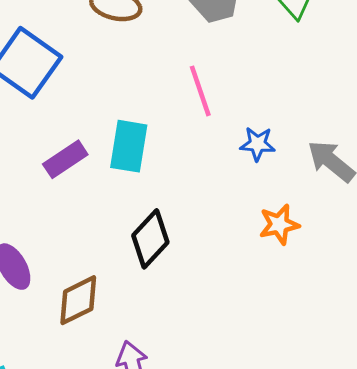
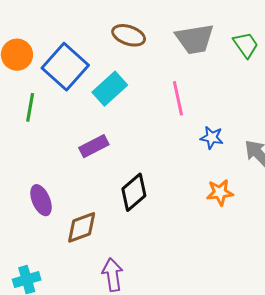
cyan rectangle: (129, 146) -> (110, 89), moved, turned 32
purple rectangle: (65, 159) -> (94, 146), moved

